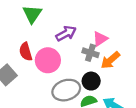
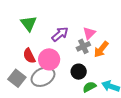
gray cross: (90, 53) -> (83, 46), turned -32
black circle: (91, 81) -> (79, 72), moved
gray ellipse: (66, 90) -> (43, 77), moved

